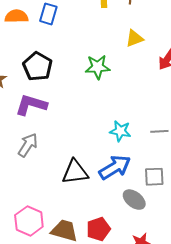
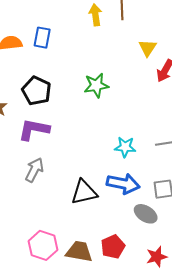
yellow triangle: (134, 38) -> (148, 48), moved, turned -30
blue arrow: (115, 167) -> (123, 184), turned 48

